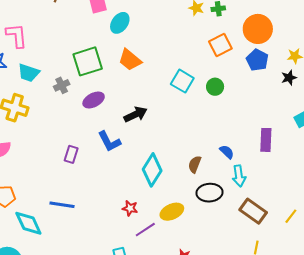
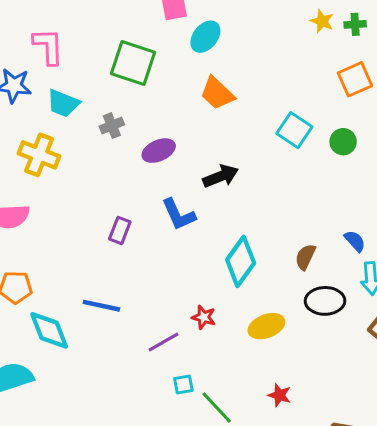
green square: (88, 61) -> (133, 63), moved, turned 32
purple line: (145, 230) -> (163, 342), moved

